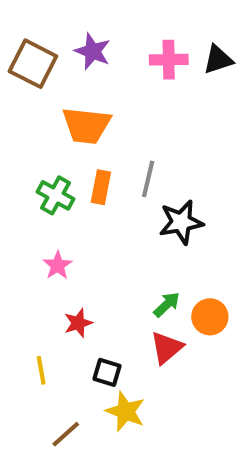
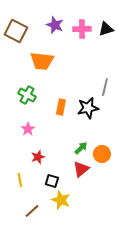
purple star: (93, 51) -> (55, 25), moved
gray line: (148, 179) -> (105, 87), moved
orange rectangle: (101, 187) -> (61, 107), moved

